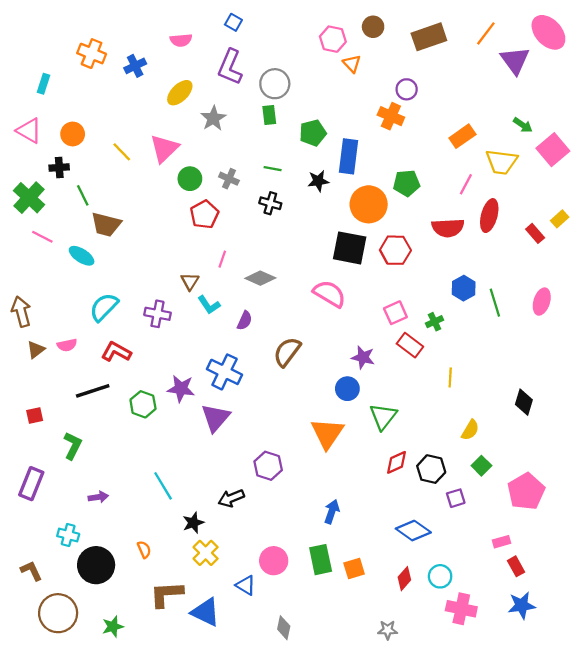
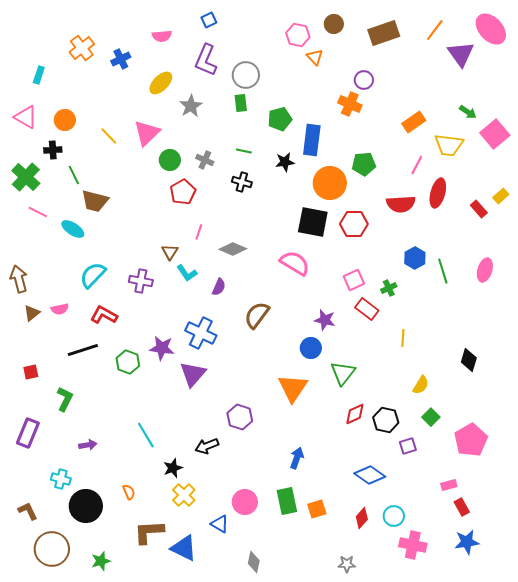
blue square: (233, 22) -> (209, 20), turned 35
orange cross: (92, 54) -> (82, 48), turned 30

